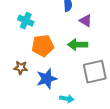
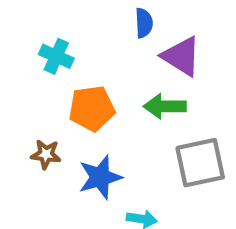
purple triangle: (86, 21) -> (181, 56), size x1.5

